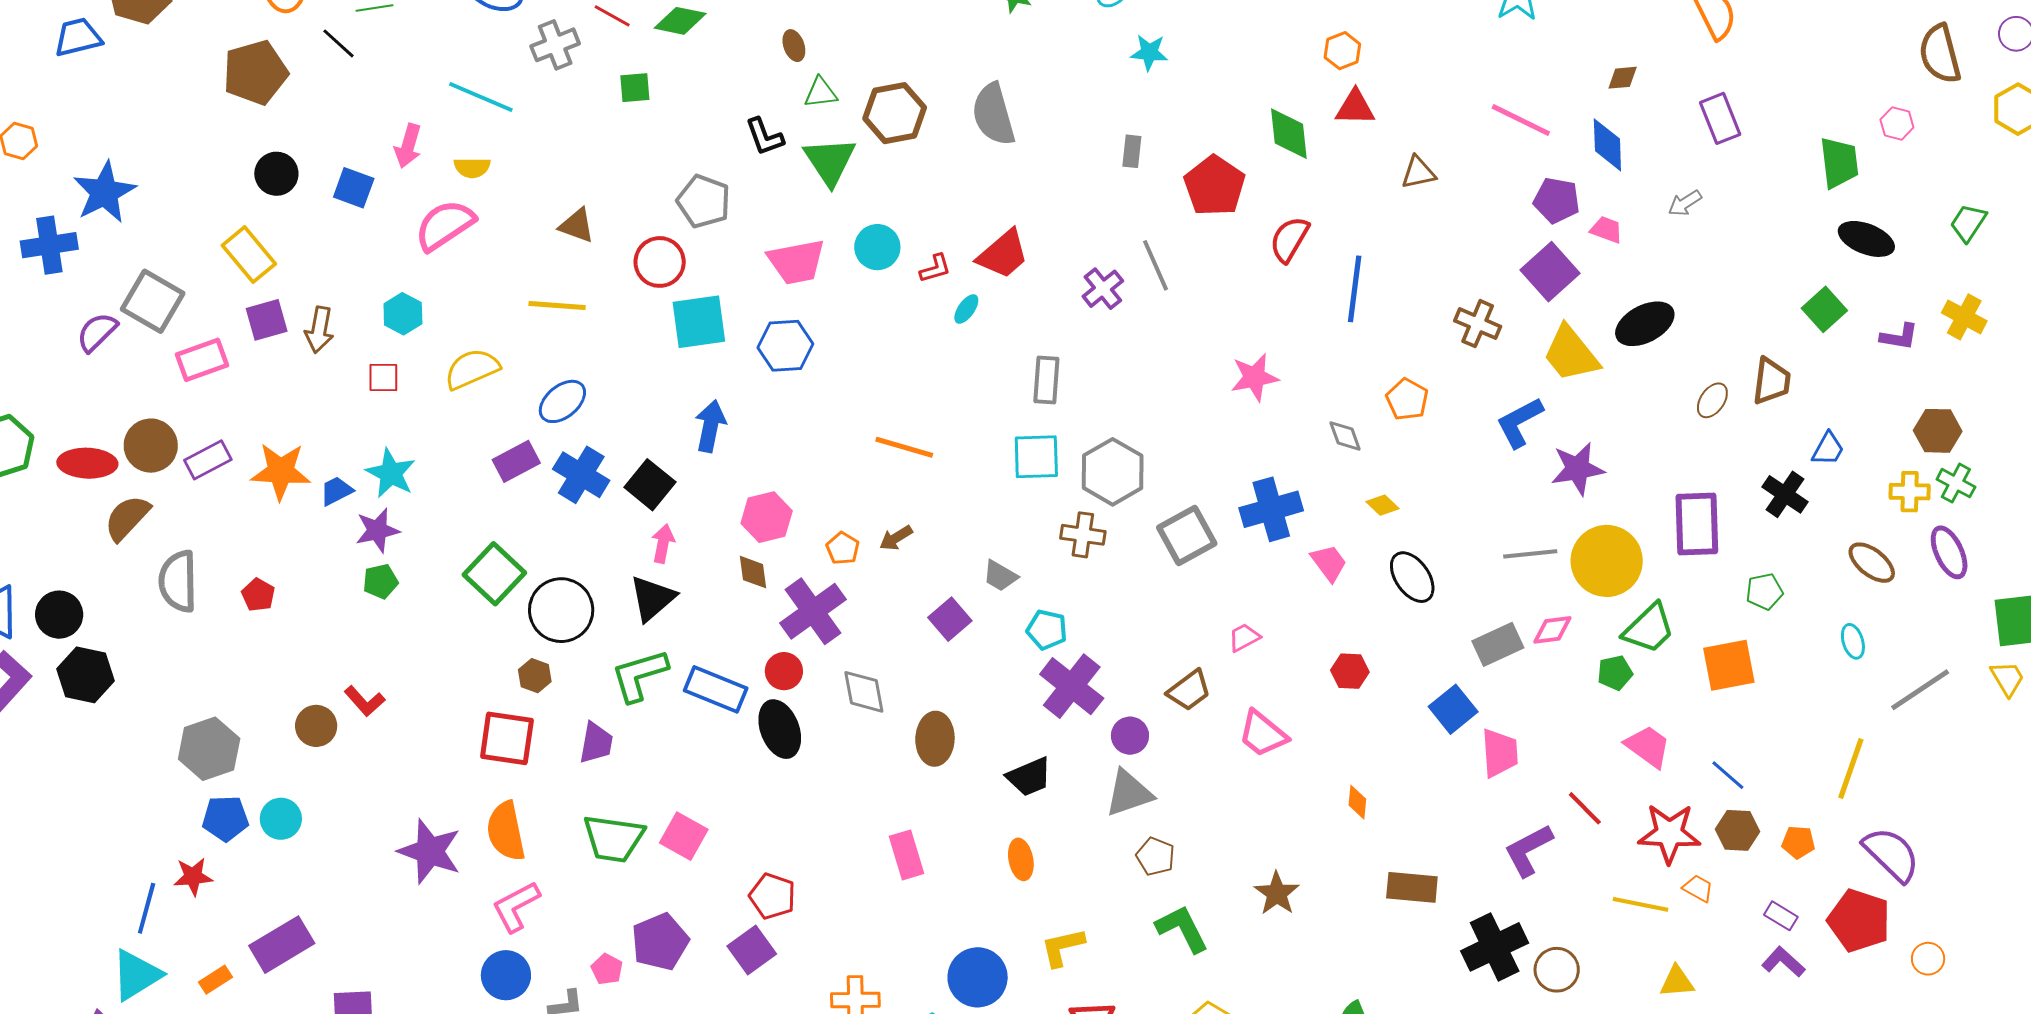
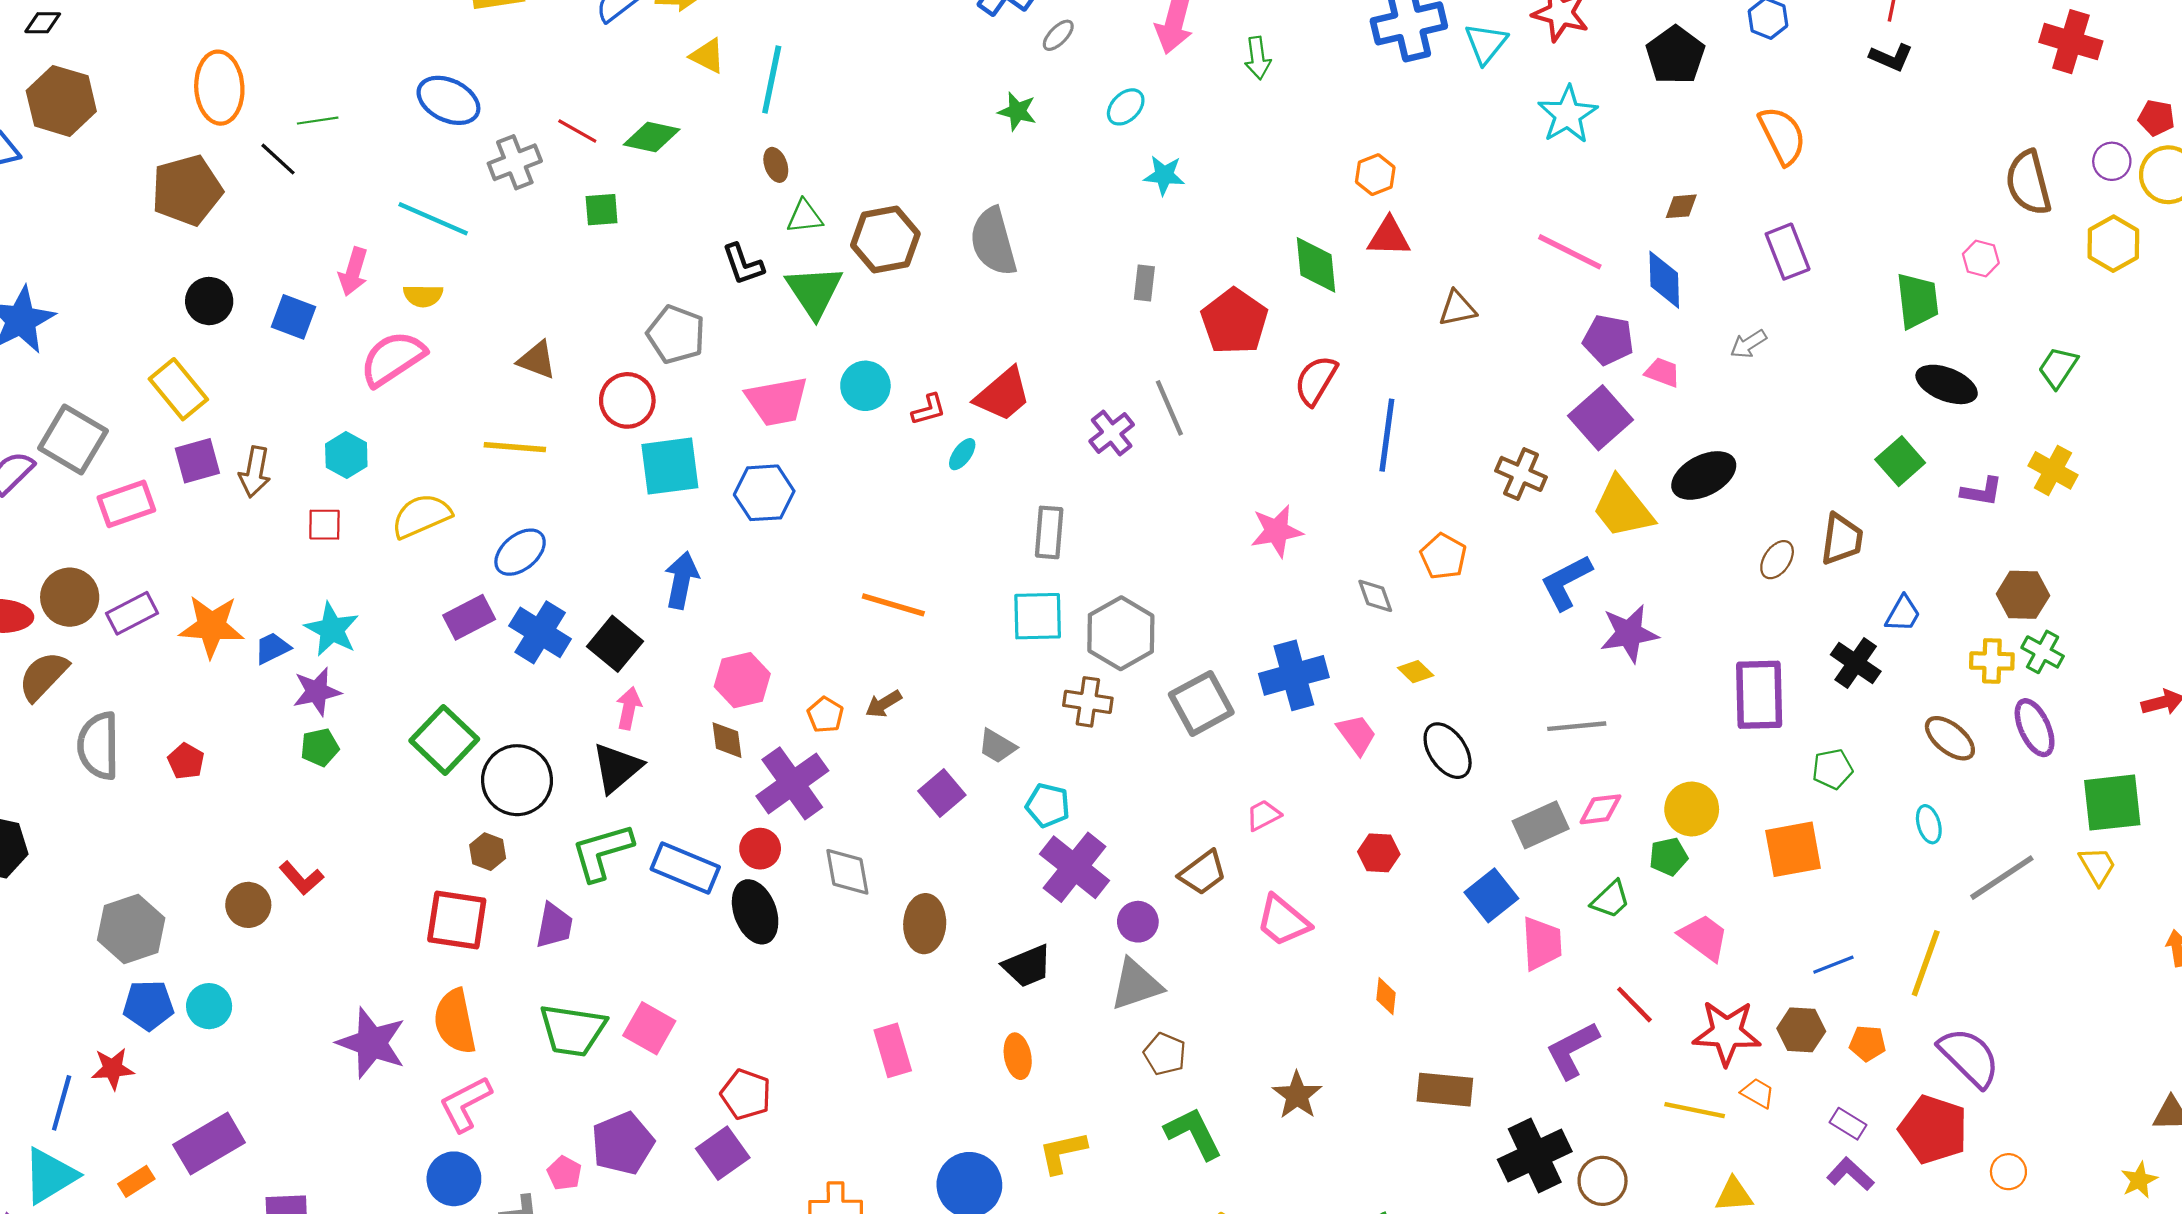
yellow circle: (1607, 561) -> (1692, 809), moved, size x0.7
green trapezoid: (1649, 628) -> (1611, 899), moved, size x0.7
blue line: (1728, 775) -> (1833, 965), moved, turned -63

